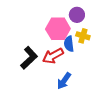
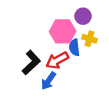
blue arrow: (64, 81) -> (49, 81), moved

